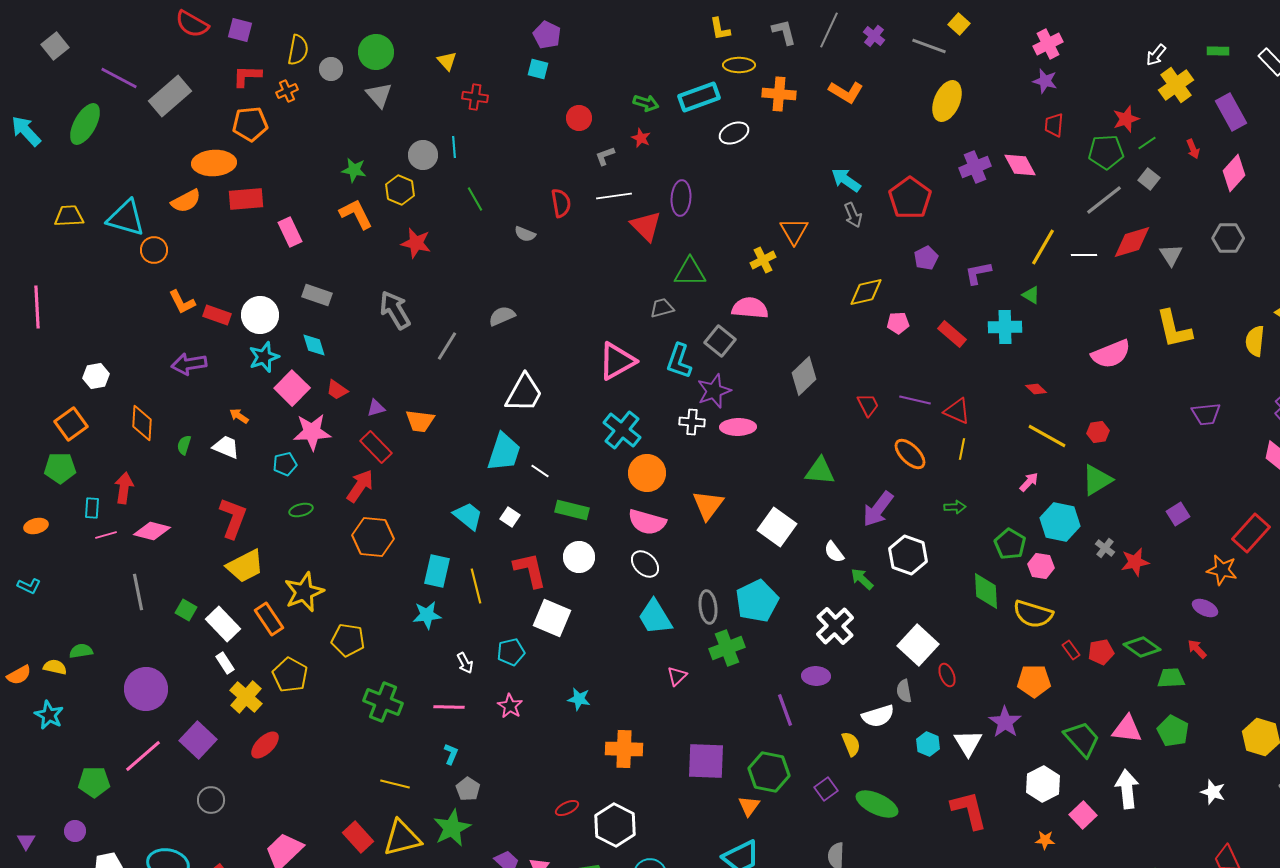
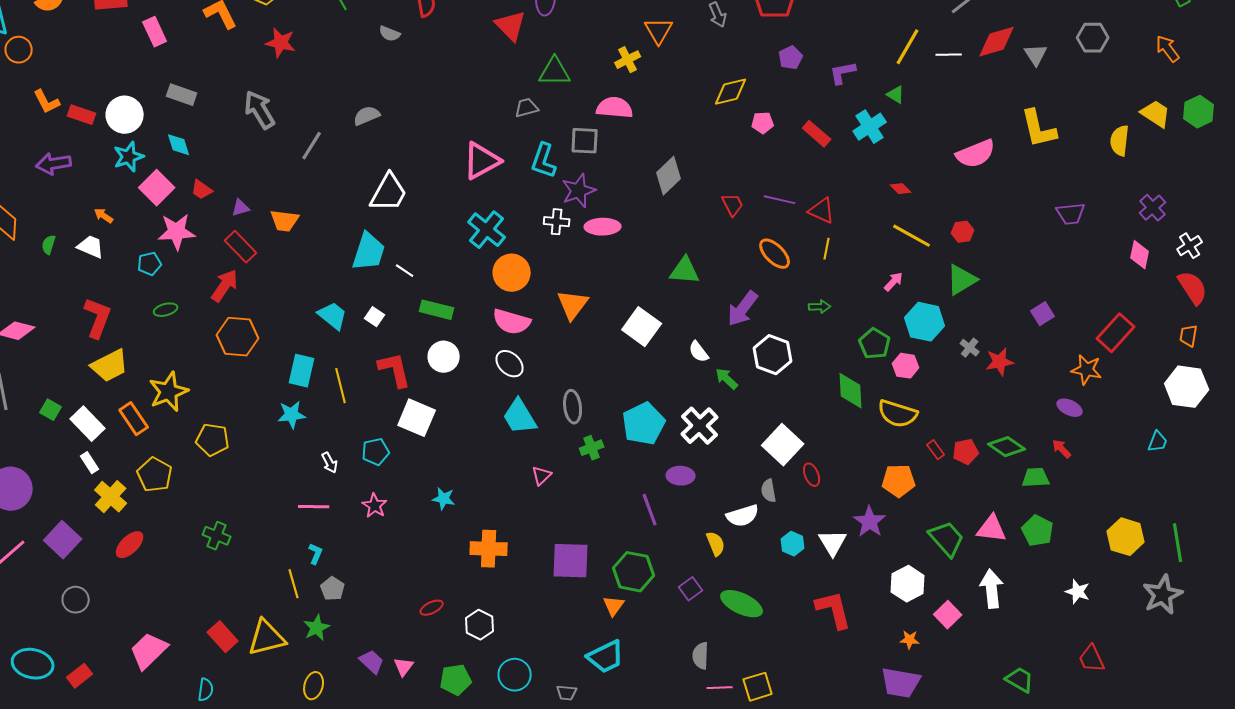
cyan cross: (1005, 327) -> (870, 127), turned -32
gray square: (720, 341) -> (585, 141), turned -36
cyan pentagon: (757, 601) -> (644, 424), moved
green cross: (727, 648) -> (592, 448), size x0.7
green cross: (383, 702) -> (217, 536), moved, size x0.7
yellow line: (395, 784) -> (294, 584), moved, turned 60
white hexagon: (615, 825) -> (480, 625), size x0.7
green star: (452, 828) -> (317, 628), size x0.7

